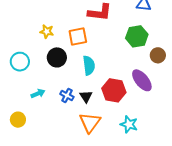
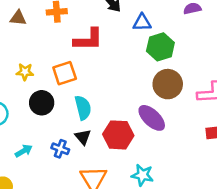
green hexagon: (137, 36) -> (160, 47), moved
brown circle: (158, 55) -> (168, 84), size x1.5
black triangle: (86, 96) -> (83, 137), moved

